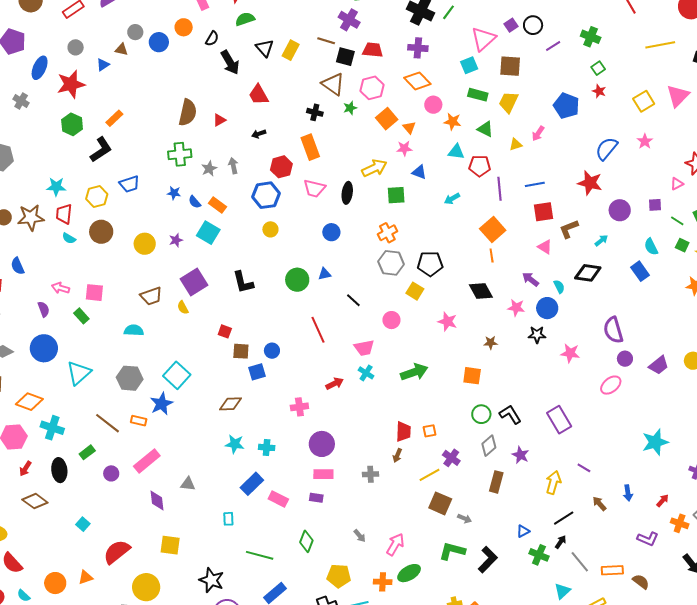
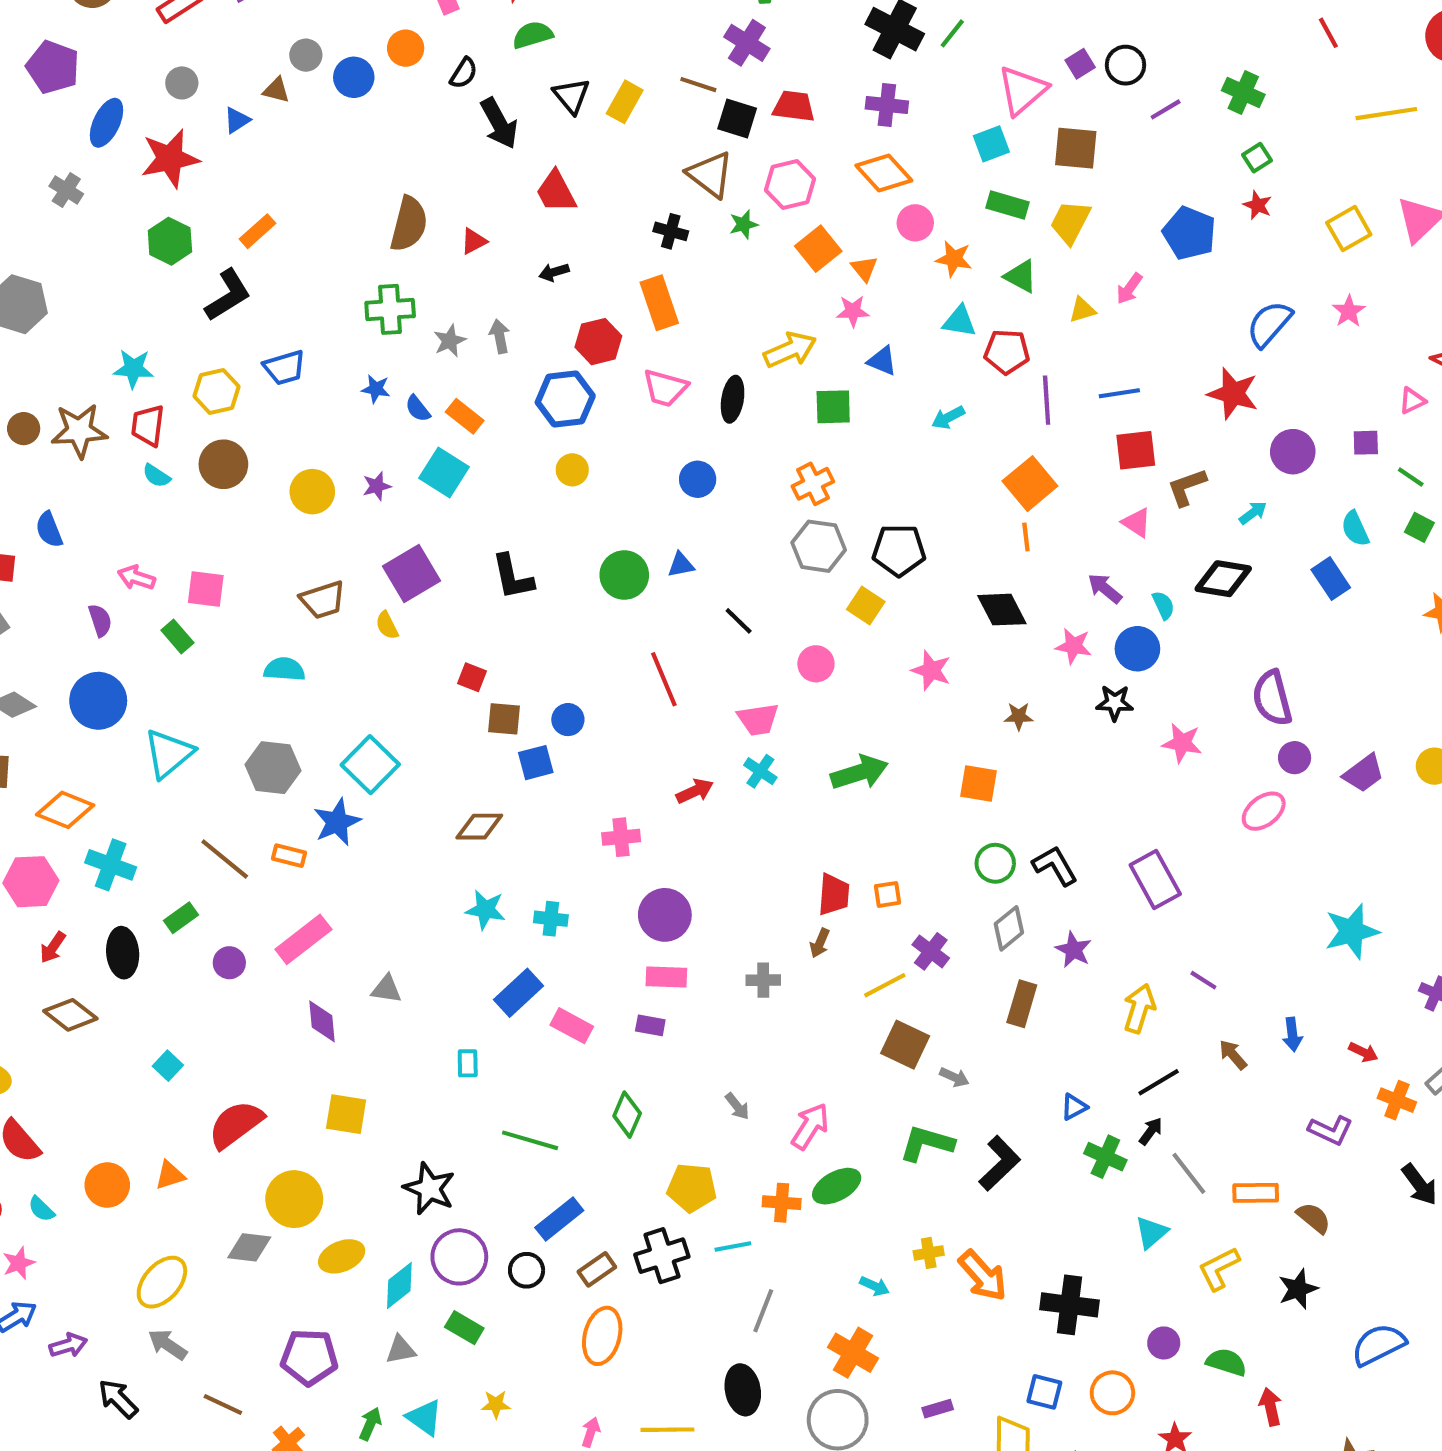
red arrow: (663, 500) -> (1363, 1052), turned 72

